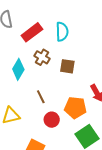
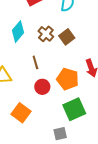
brown cross: (42, 57) -> (46, 34), moved
brown square: (67, 66) -> (67, 37), turned 35

